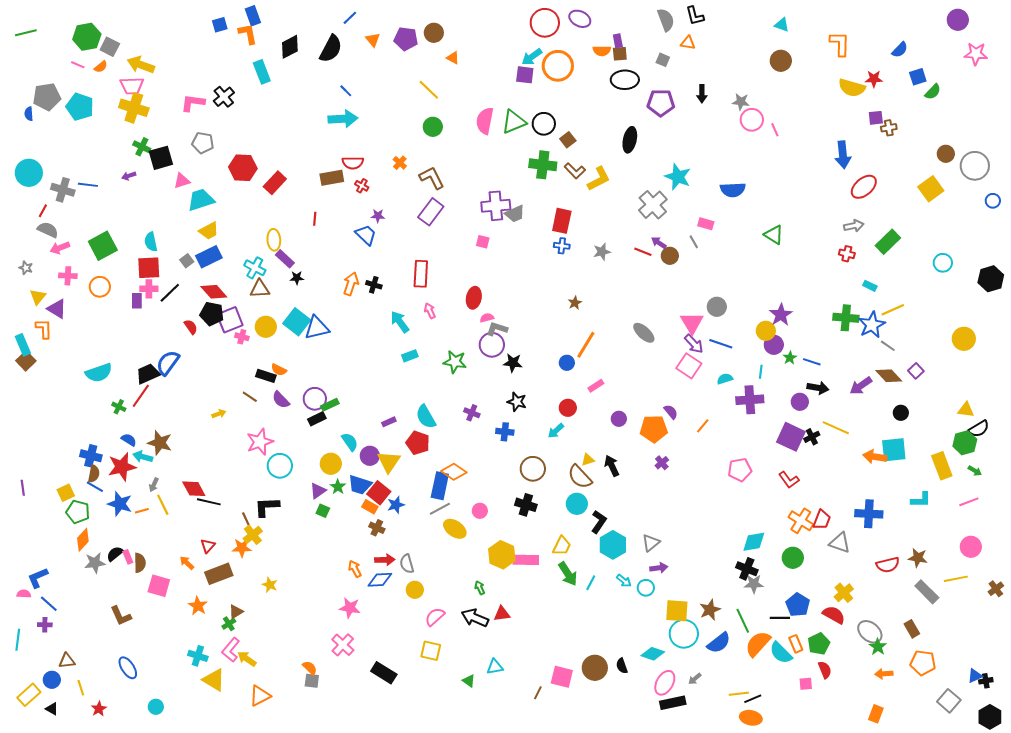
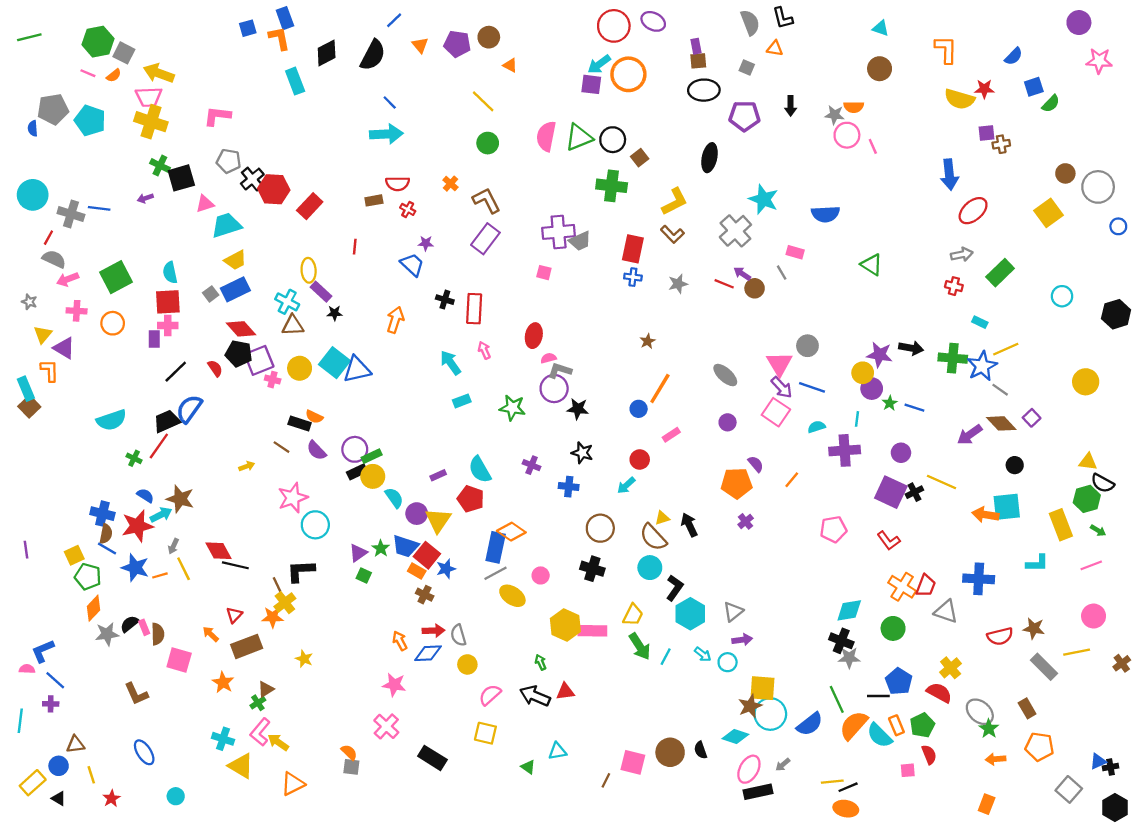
orange semicircle: (602, 51) -> (854, 107), moved
black cross: (224, 97) -> (252, 179), moved
brown L-shape: (575, 171) -> (672, 234), moved
brown rectangle: (332, 178) -> (374, 200), size x0.7
black cross: (374, 285) -> (445, 300), moved
black line: (170, 293) -> (176, 372), moved
purple star: (781, 315) -> (880, 355), turned -30
black arrow: (818, 388) -> (911, 348), moved
purple circle: (619, 419) -> (728, 422), moved
black semicircle: (979, 429) -> (1103, 483), turned 60
cyan arrow: (143, 457) -> (161, 515), turned 138
yellow circle: (331, 464) -> (373, 476), moved
brown star: (710, 610) -> (750, 706), moved

